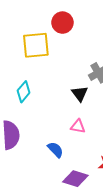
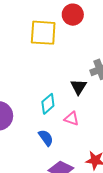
cyan diamond: (24, 92) -> (48, 104), moved

